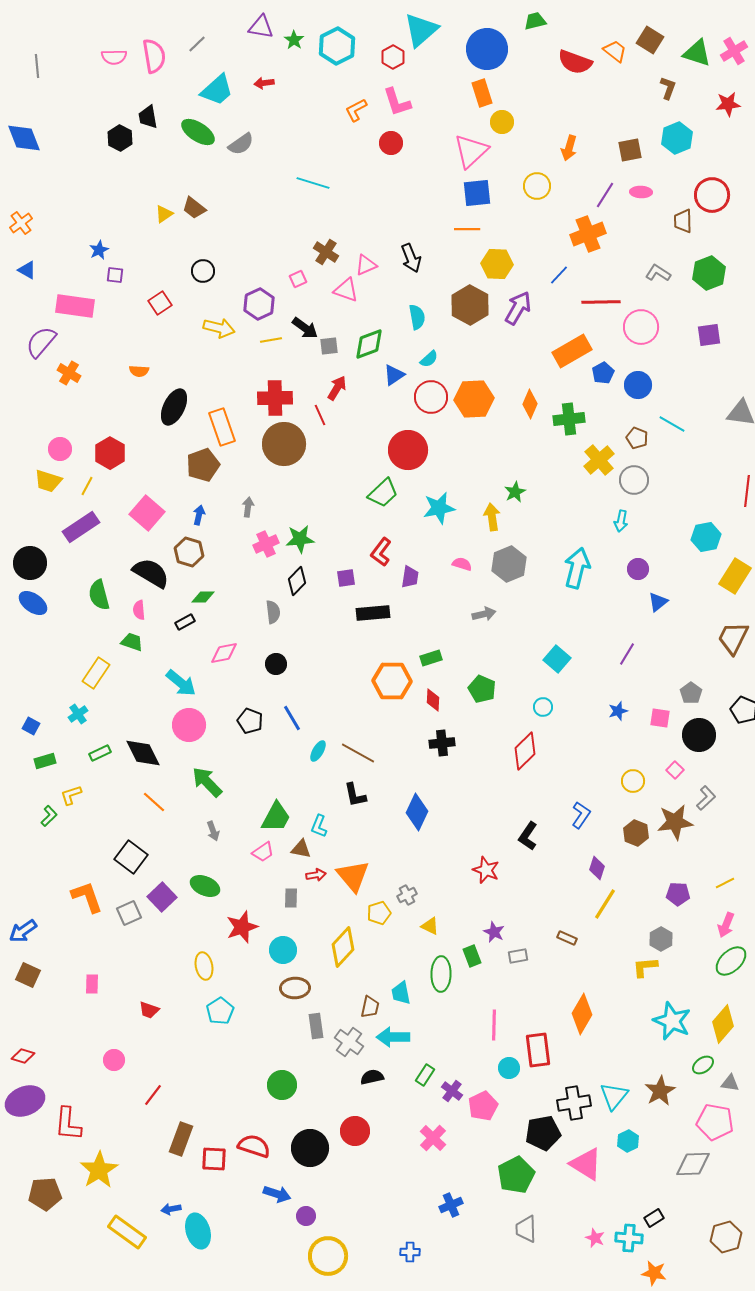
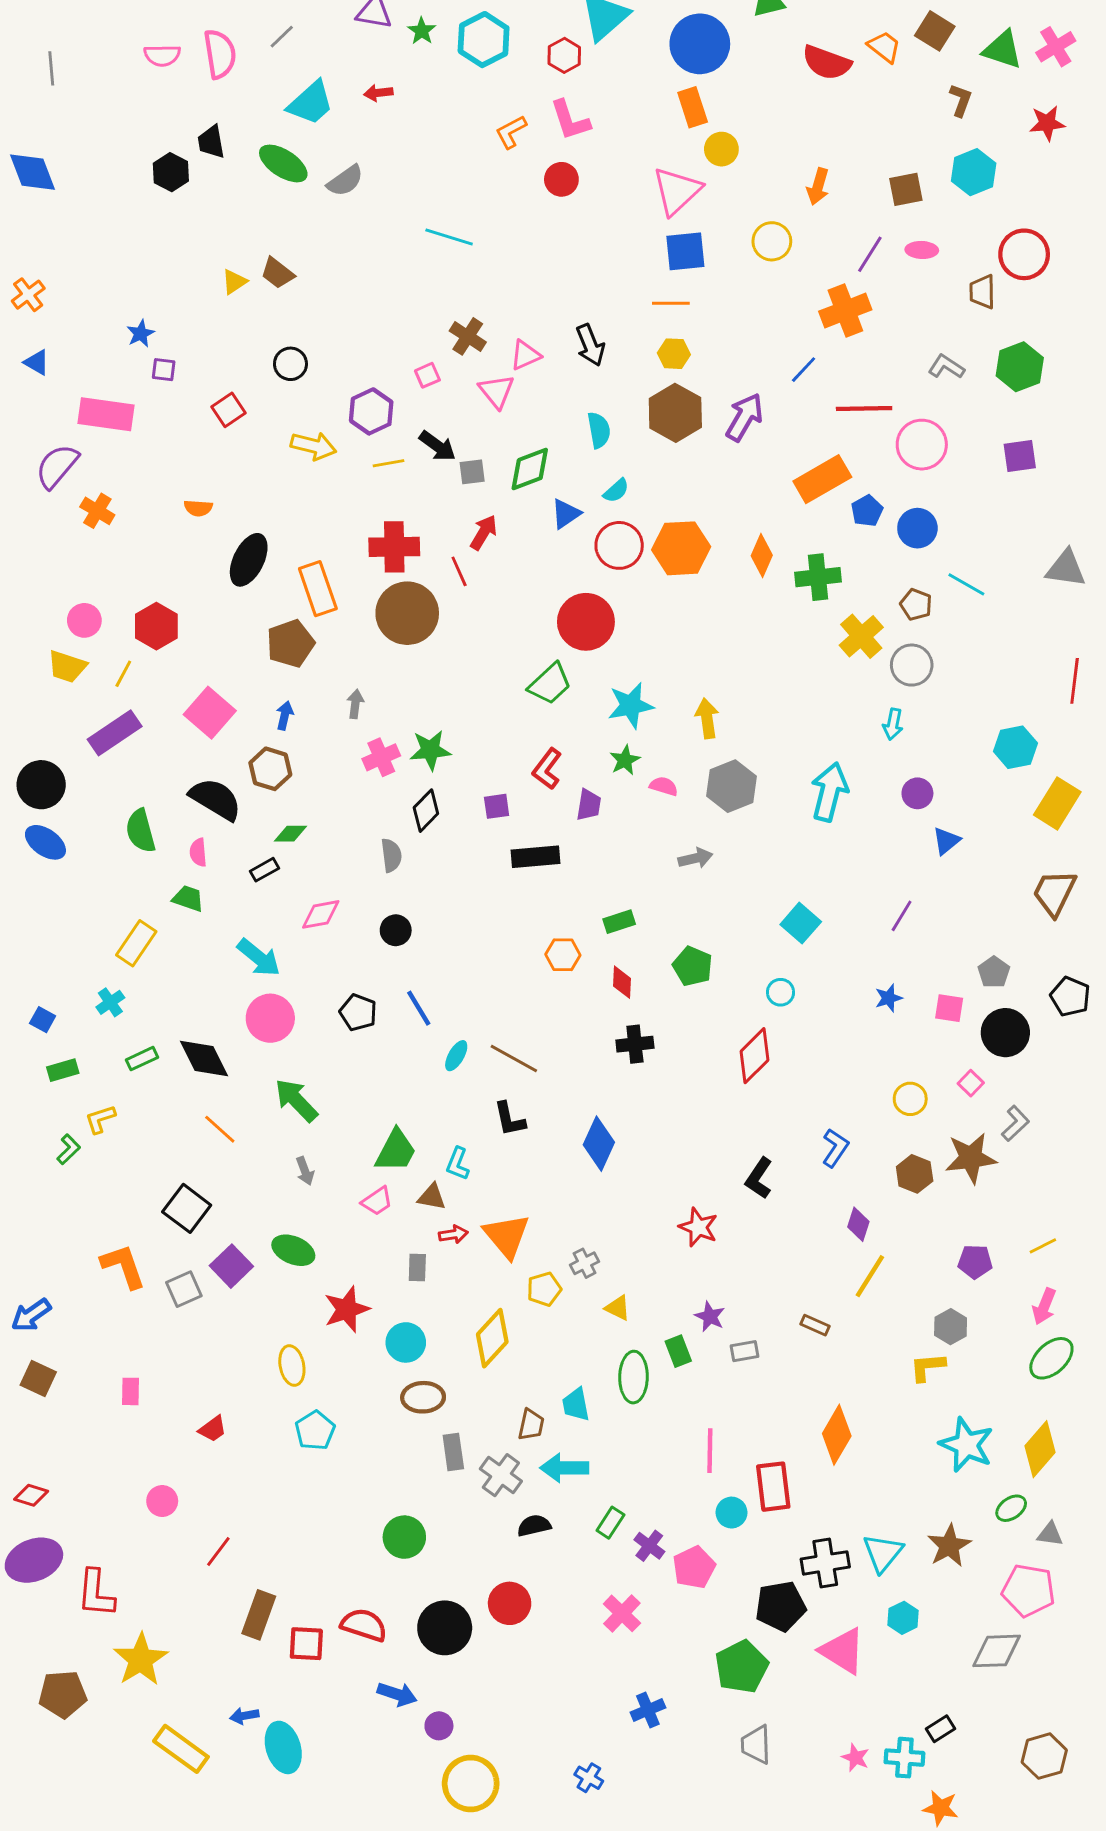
yellow hexagon: (497, 264) -> (674, 354), moved, size x0.7
pink triangle: (346, 290) -> (497, 391), turned 32
green star: (515, 492) -> (625, 760), moved
orange hexagon: (392, 681) -> (563, 955), size x0.6
red trapezoid: (149, 1010) -> (213, 1429), turned -55
blue cross: (410, 1252) -> (589, 1778), turned 30

